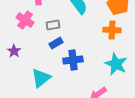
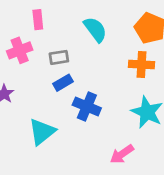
pink cross: (25, 20) -> (20, 50), turned 36
blue cross: (73, 60) -> (87, 107), turned 30

